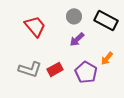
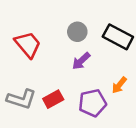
purple pentagon: (86, 72) -> (93, 103), turned 30

